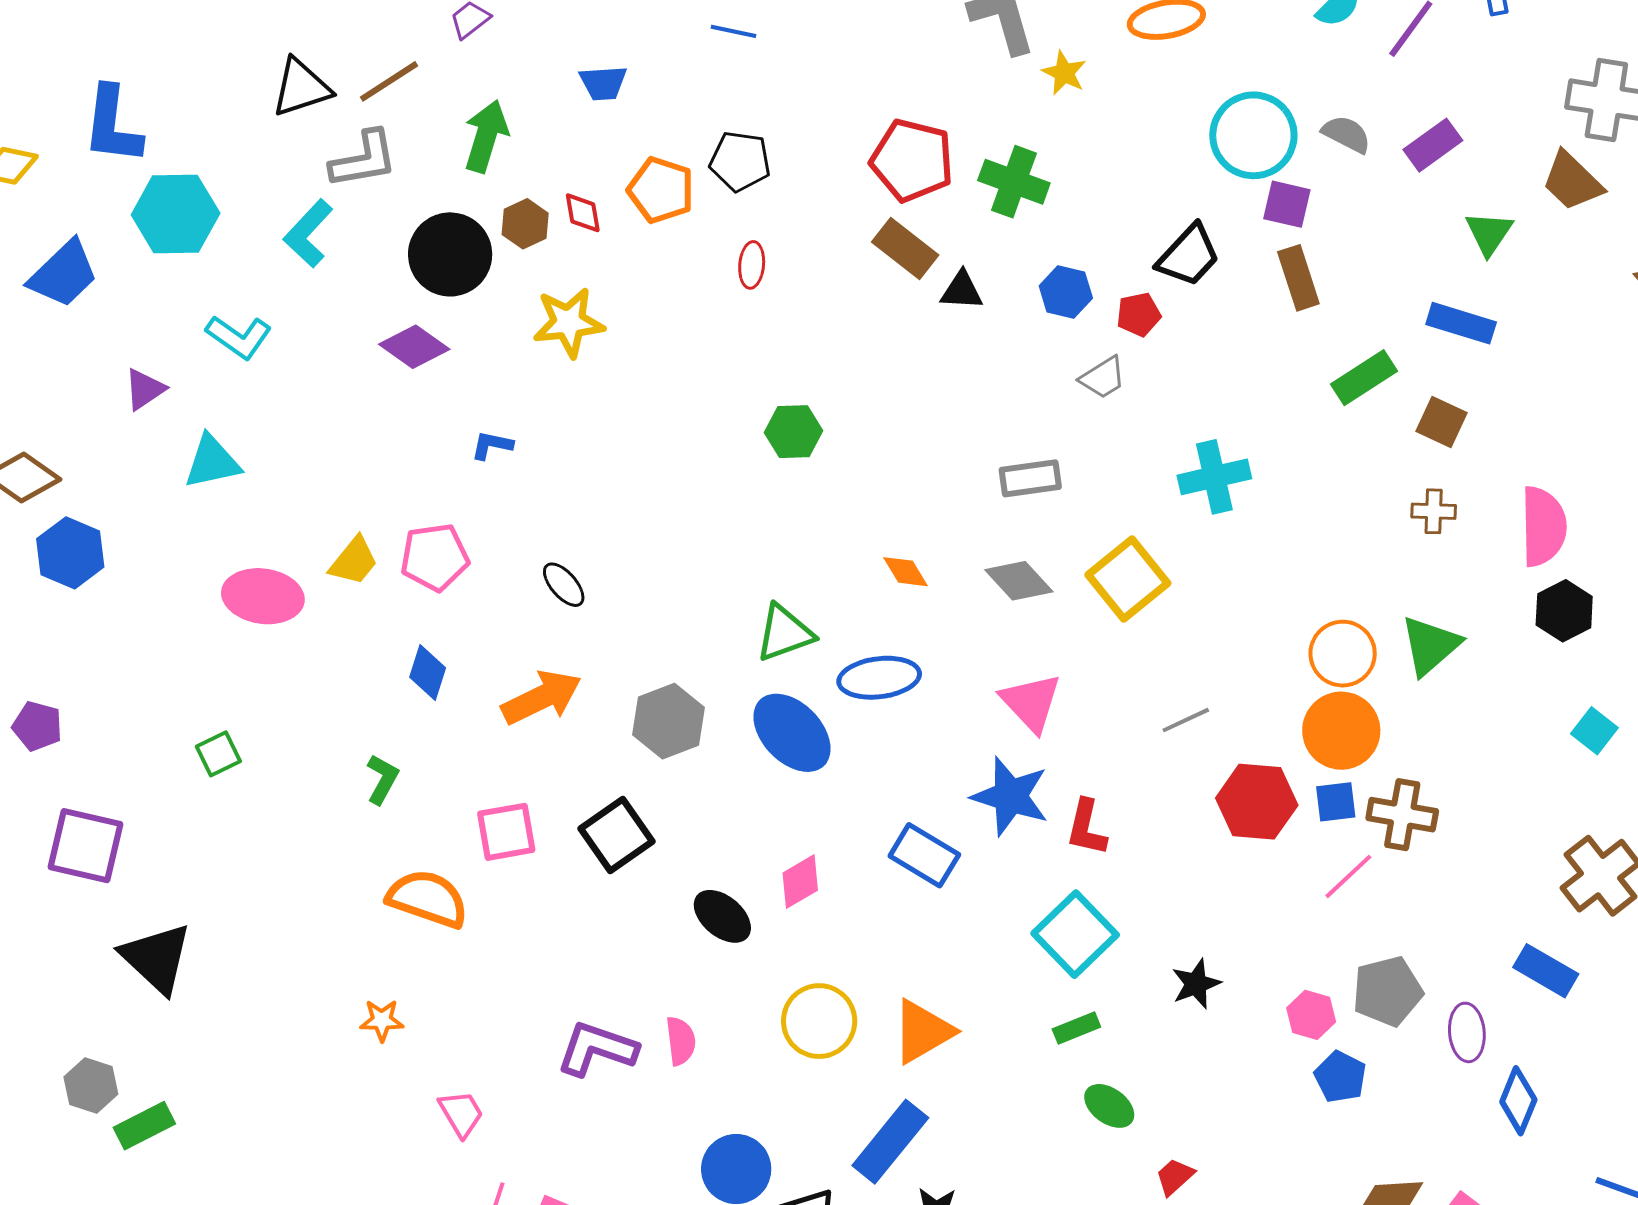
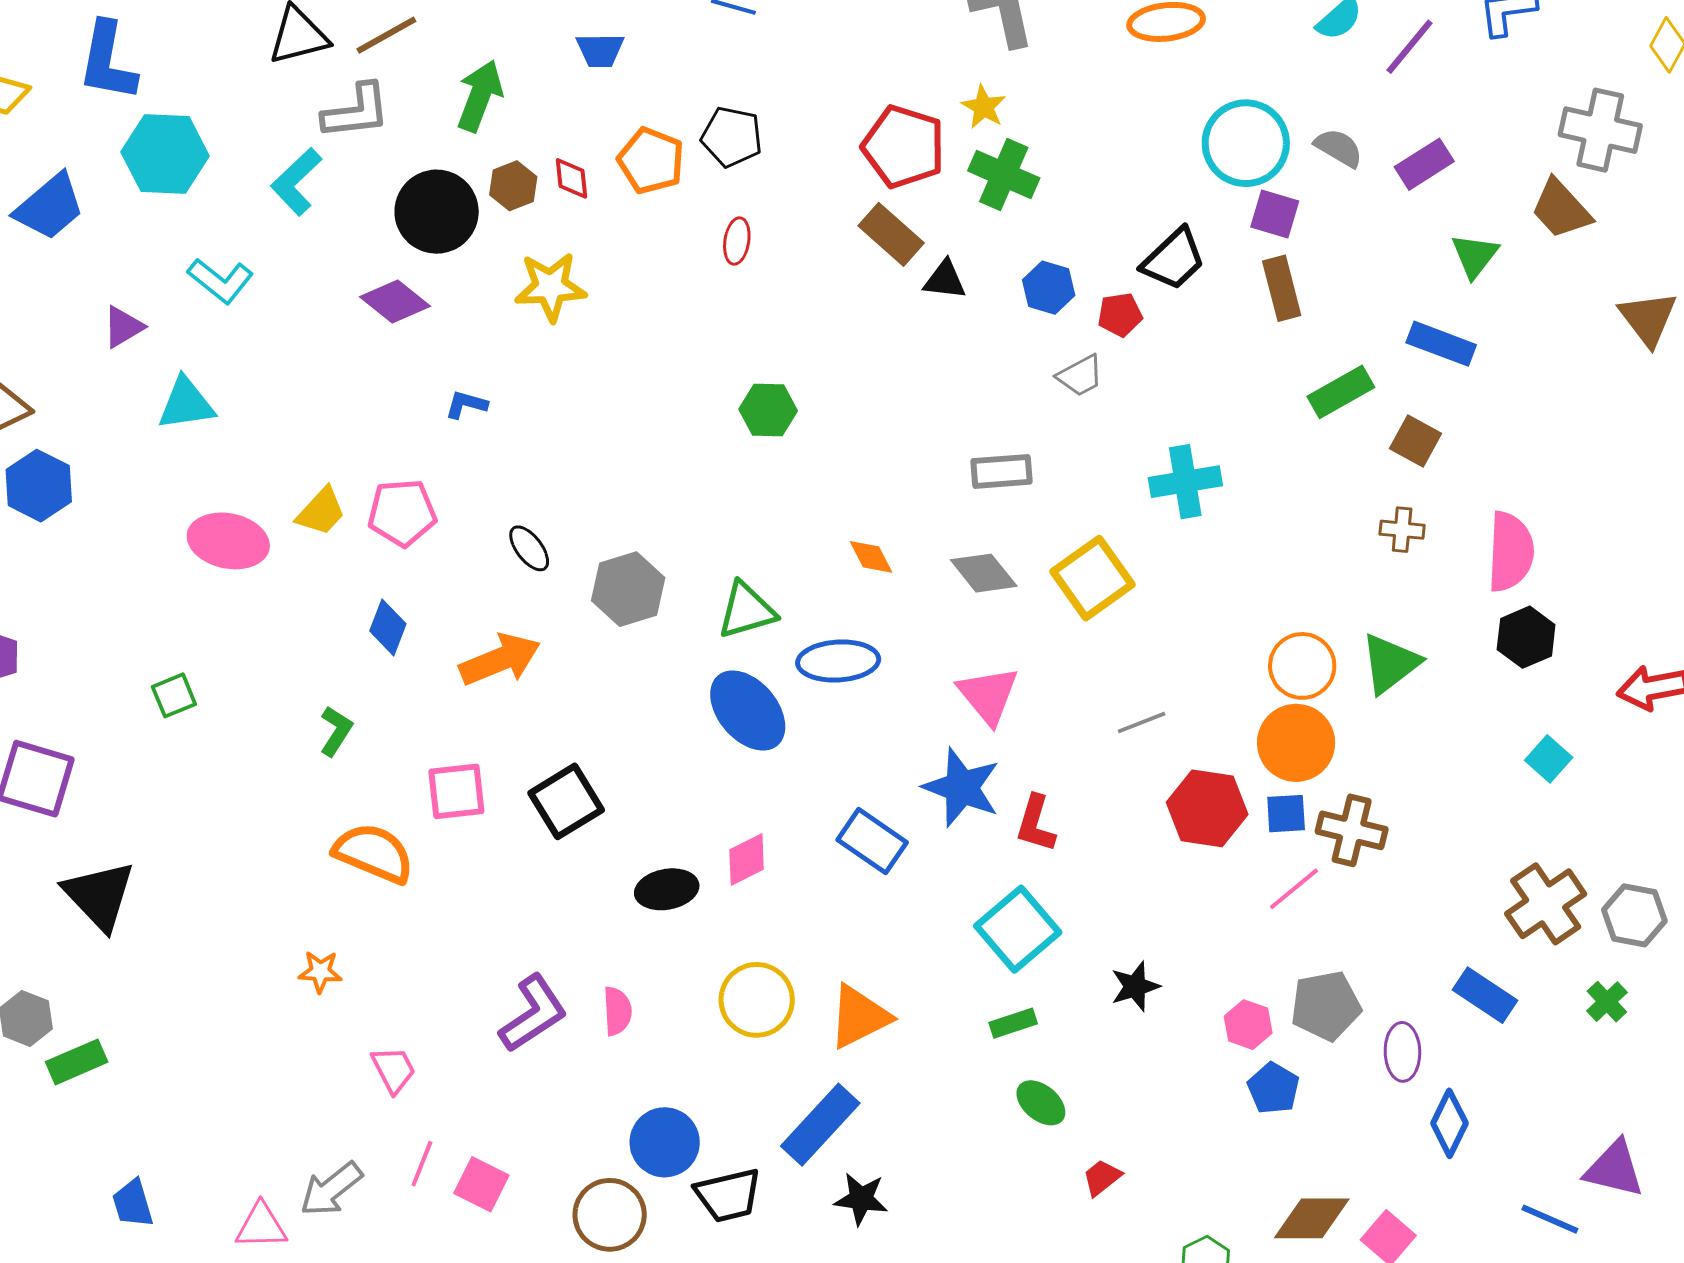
yellow star: (1064, 73) -> (984, 107), moved
gray hexagon: (669, 721) -> (628, 589), moved
black ellipse: (722, 916) -> (667, 889), turned -54
purple L-shape: (597, 1049) -> (533, 1014), turned 124

